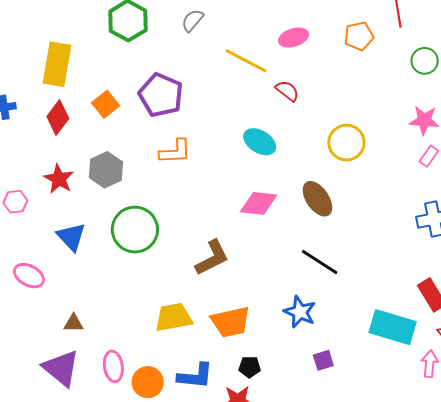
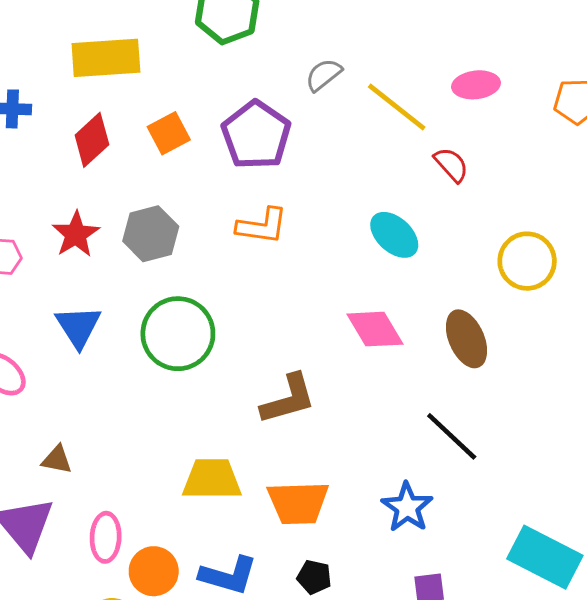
gray semicircle: (192, 20) -> (324, 75), moved
yellow rectangle: (57, 64) -> (106, 58), turned 66
pink diamond: (259, 203) -> (375, 329), turned 42

